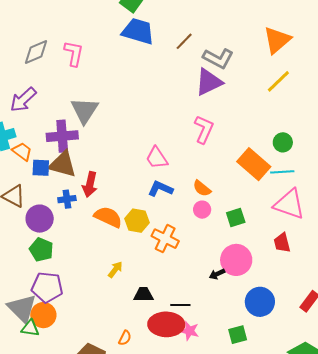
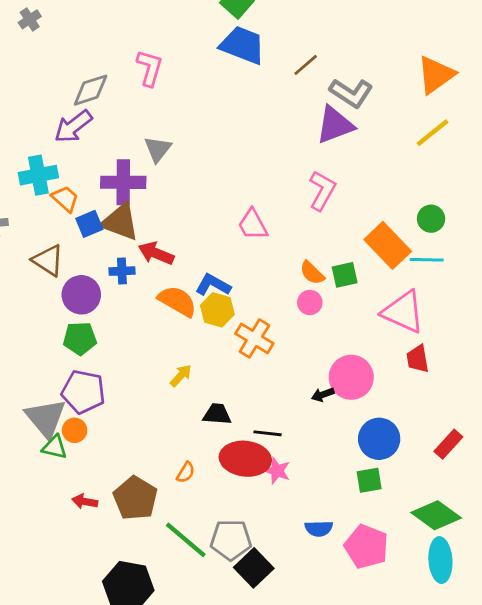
gray diamond: (36, 52) -> (91, 90), moved
gray triangle: (85, 110) -> (158, 149), size x0.7
blue square: (41, 168) -> (89, 224), turned -30
red arrow: (90, 184) -> (156, 253), turned 95
blue L-shape: (160, 189) -> (213, 285), moved
pink triangle: (289, 204) -> (403, 312), moved
green square: (236, 217) -> (345, 275), moved
green pentagon: (41, 250) -> (80, 338), turned -30
orange circle: (43, 315) -> (75, 430), size x0.7
green square: (238, 335) -> (369, 480), moved

